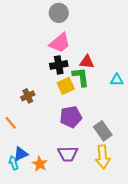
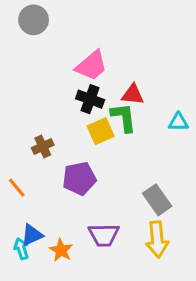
gray circle: (59, 13) -> (34, 20), moved
black cross: (59, 65) -> (90, 99), turned 30
purple pentagon: (71, 117) -> (79, 178), moved

